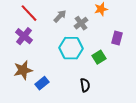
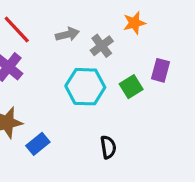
gray arrow: (60, 16) -> (67, 34), turned 32
green square: (99, 57) -> (131, 87), moved

